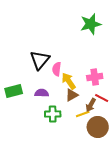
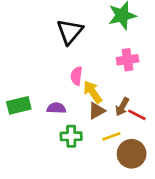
black triangle: (40, 60) -> (70, 32), moved
pink cross: (95, 77) -> (128, 60), moved
brown arrow: (91, 105) -> (122, 107), moved

